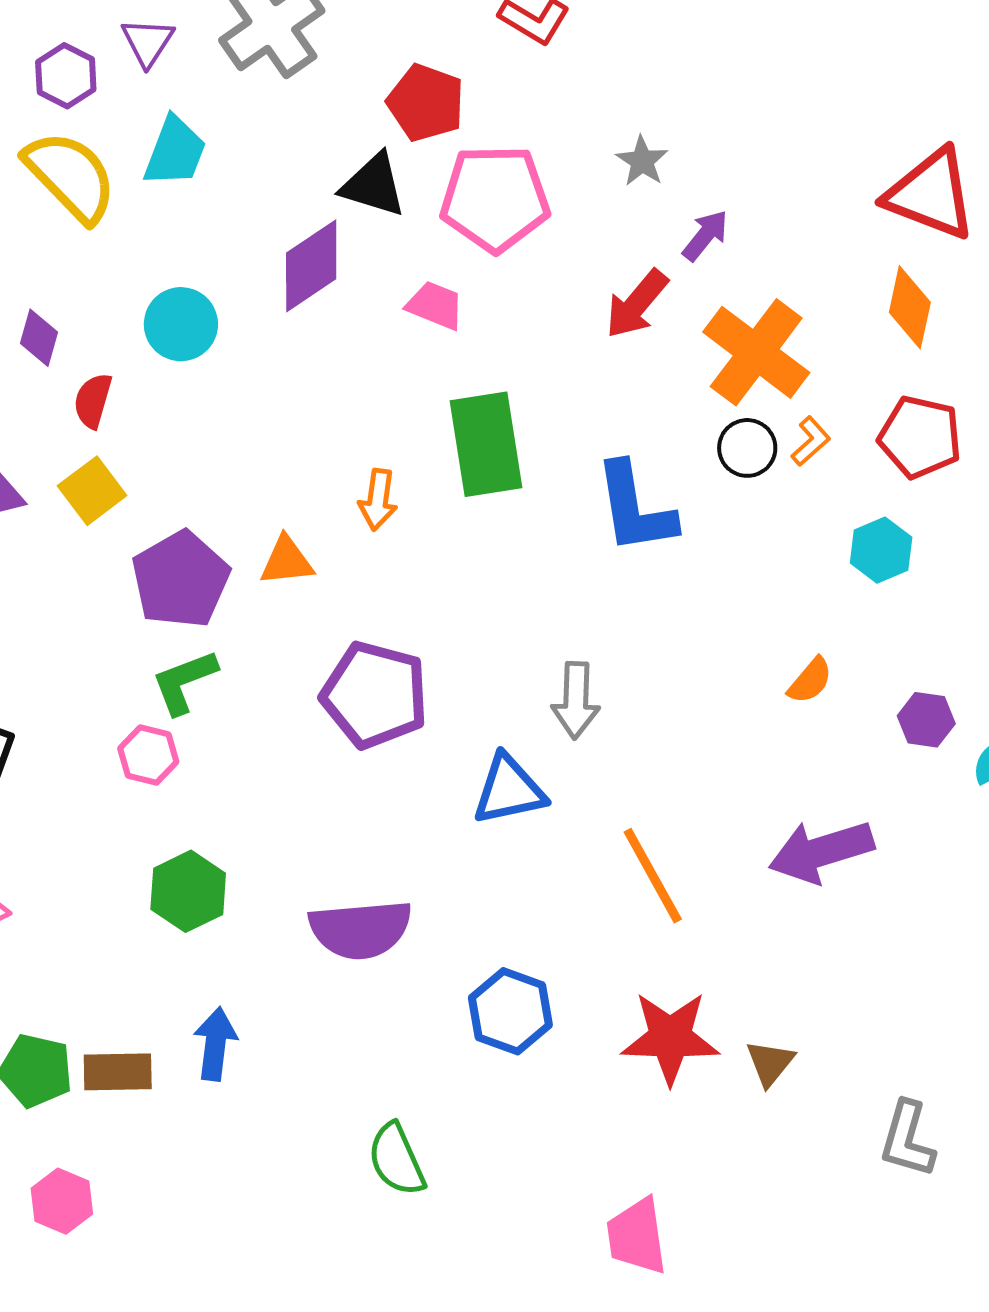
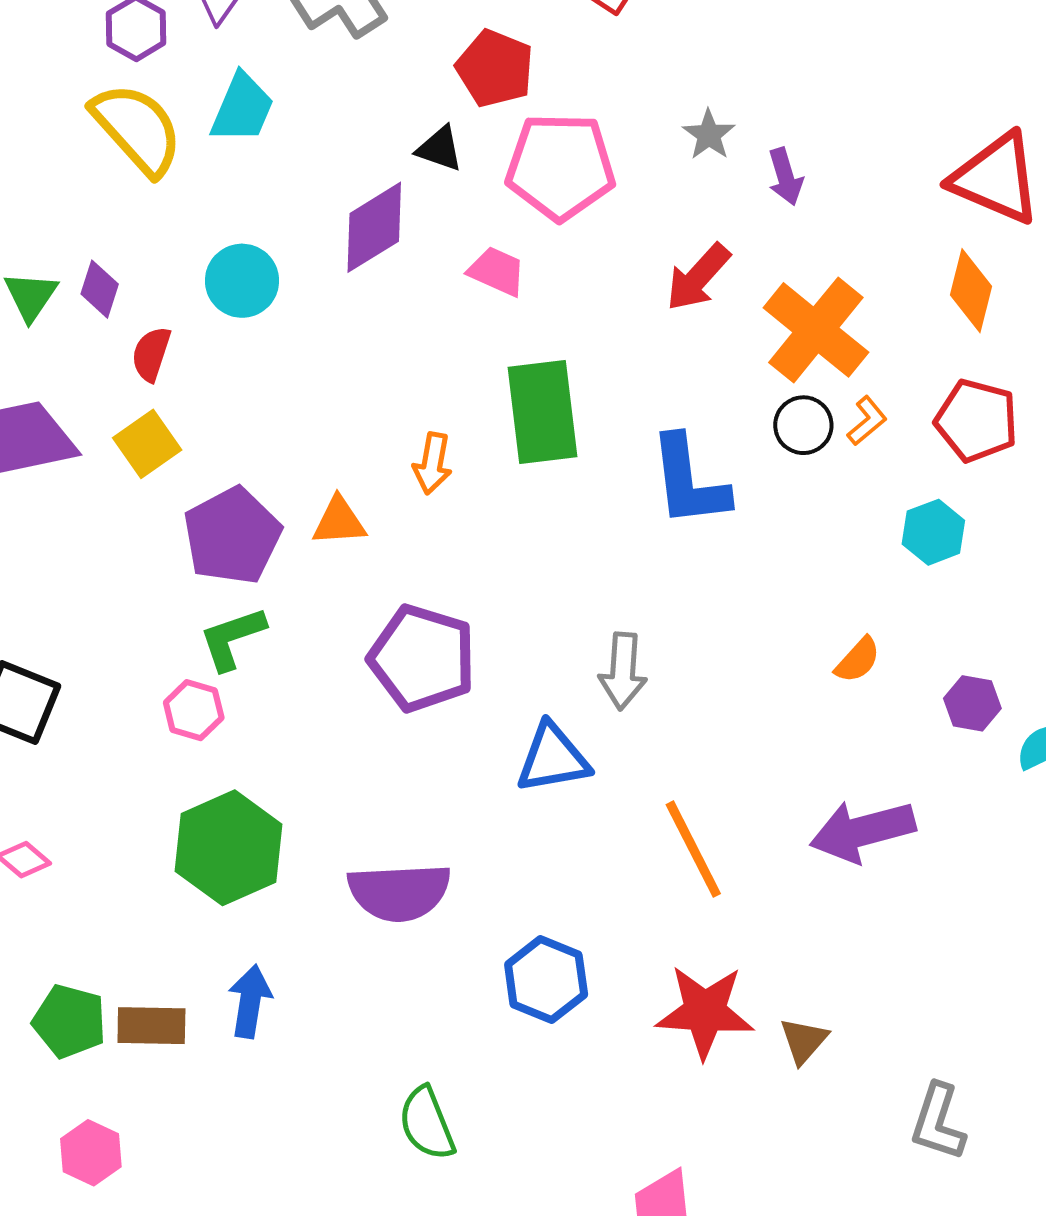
black triangle: (373, 185) -> (440, 149), size x0.7
purple arrow: (705, 235) -> (785, 177), moved, turned 122
green hexagon: (188, 891) -> (229, 848), size x1.4

